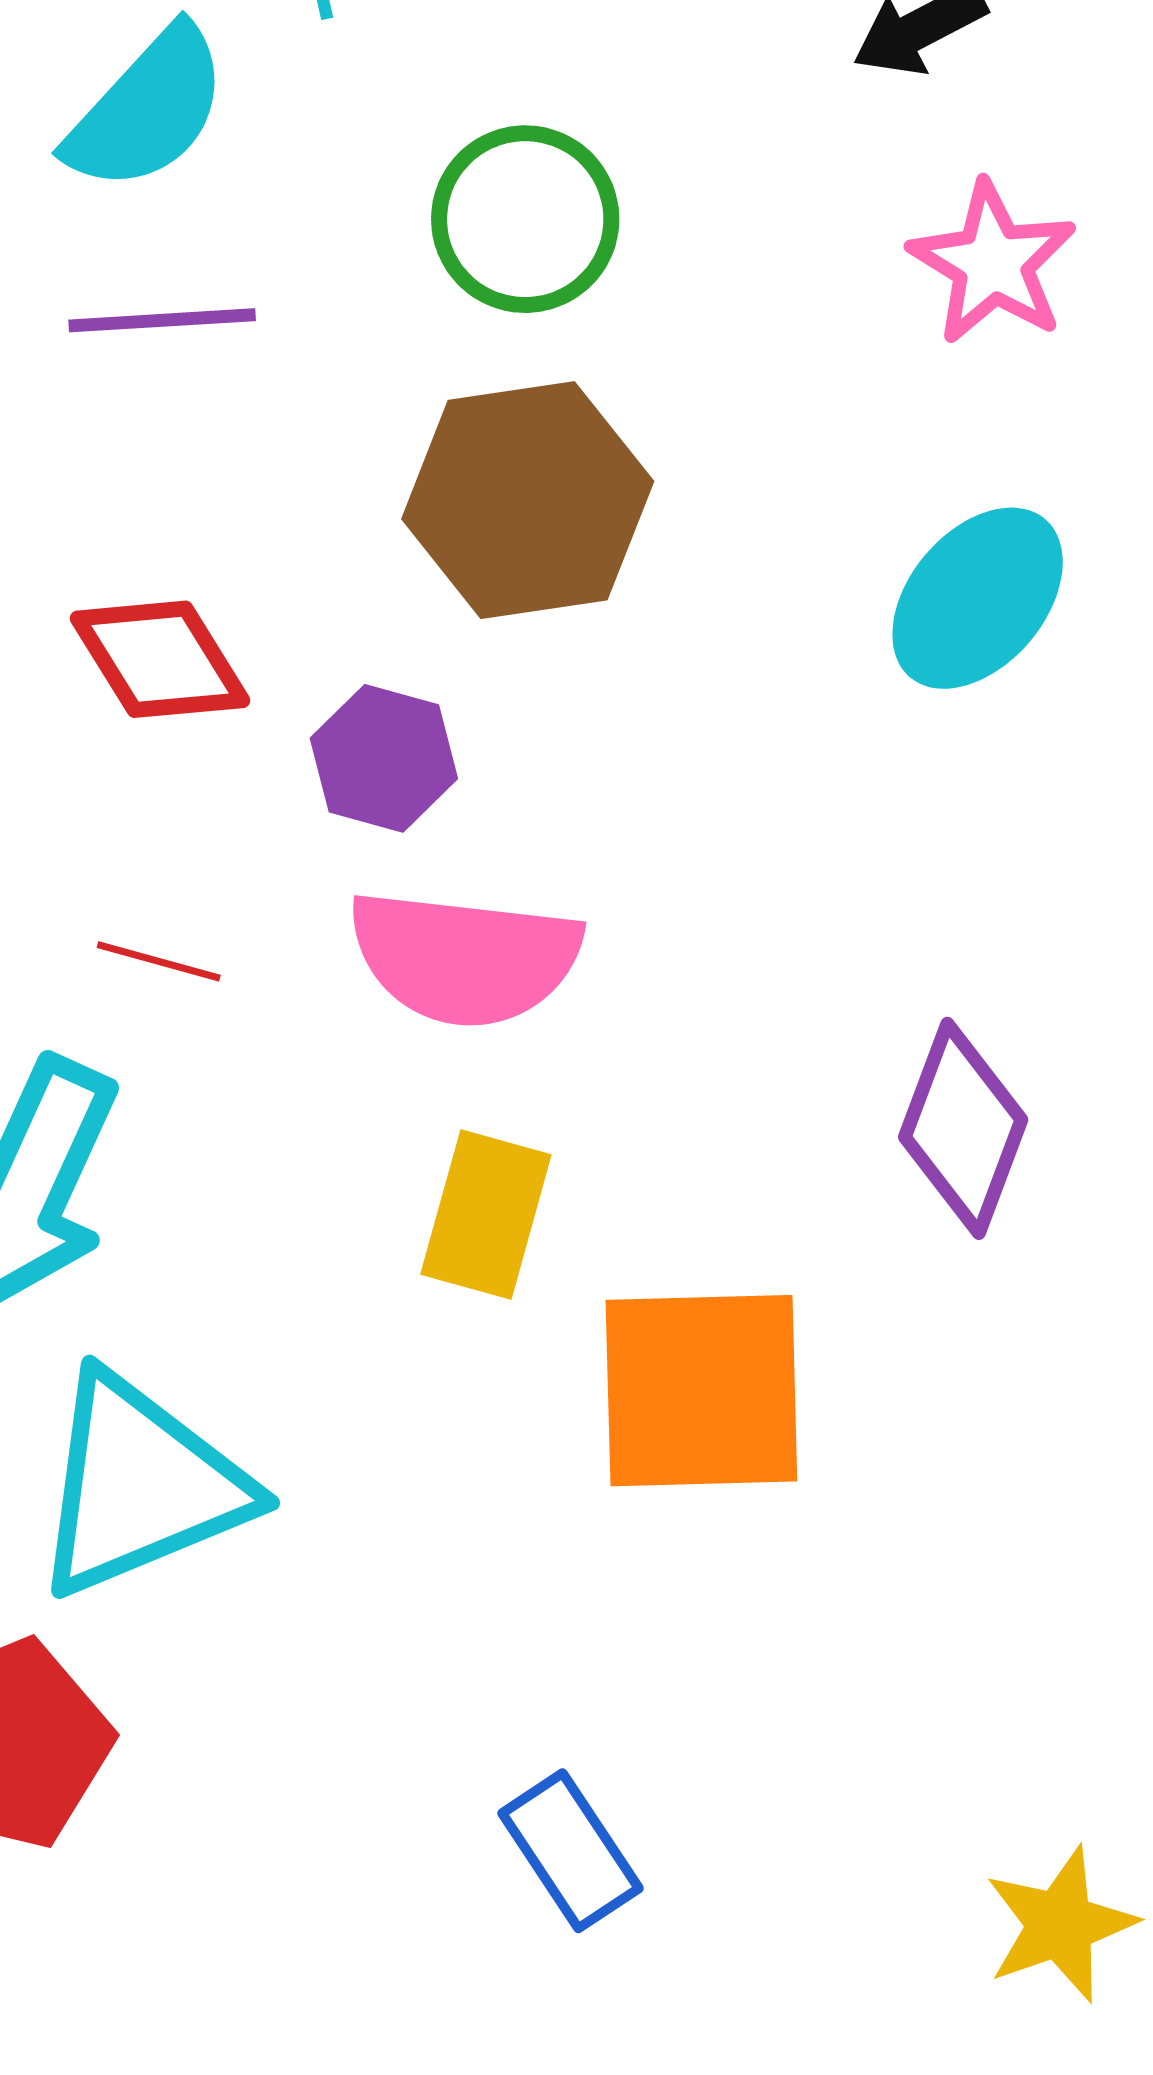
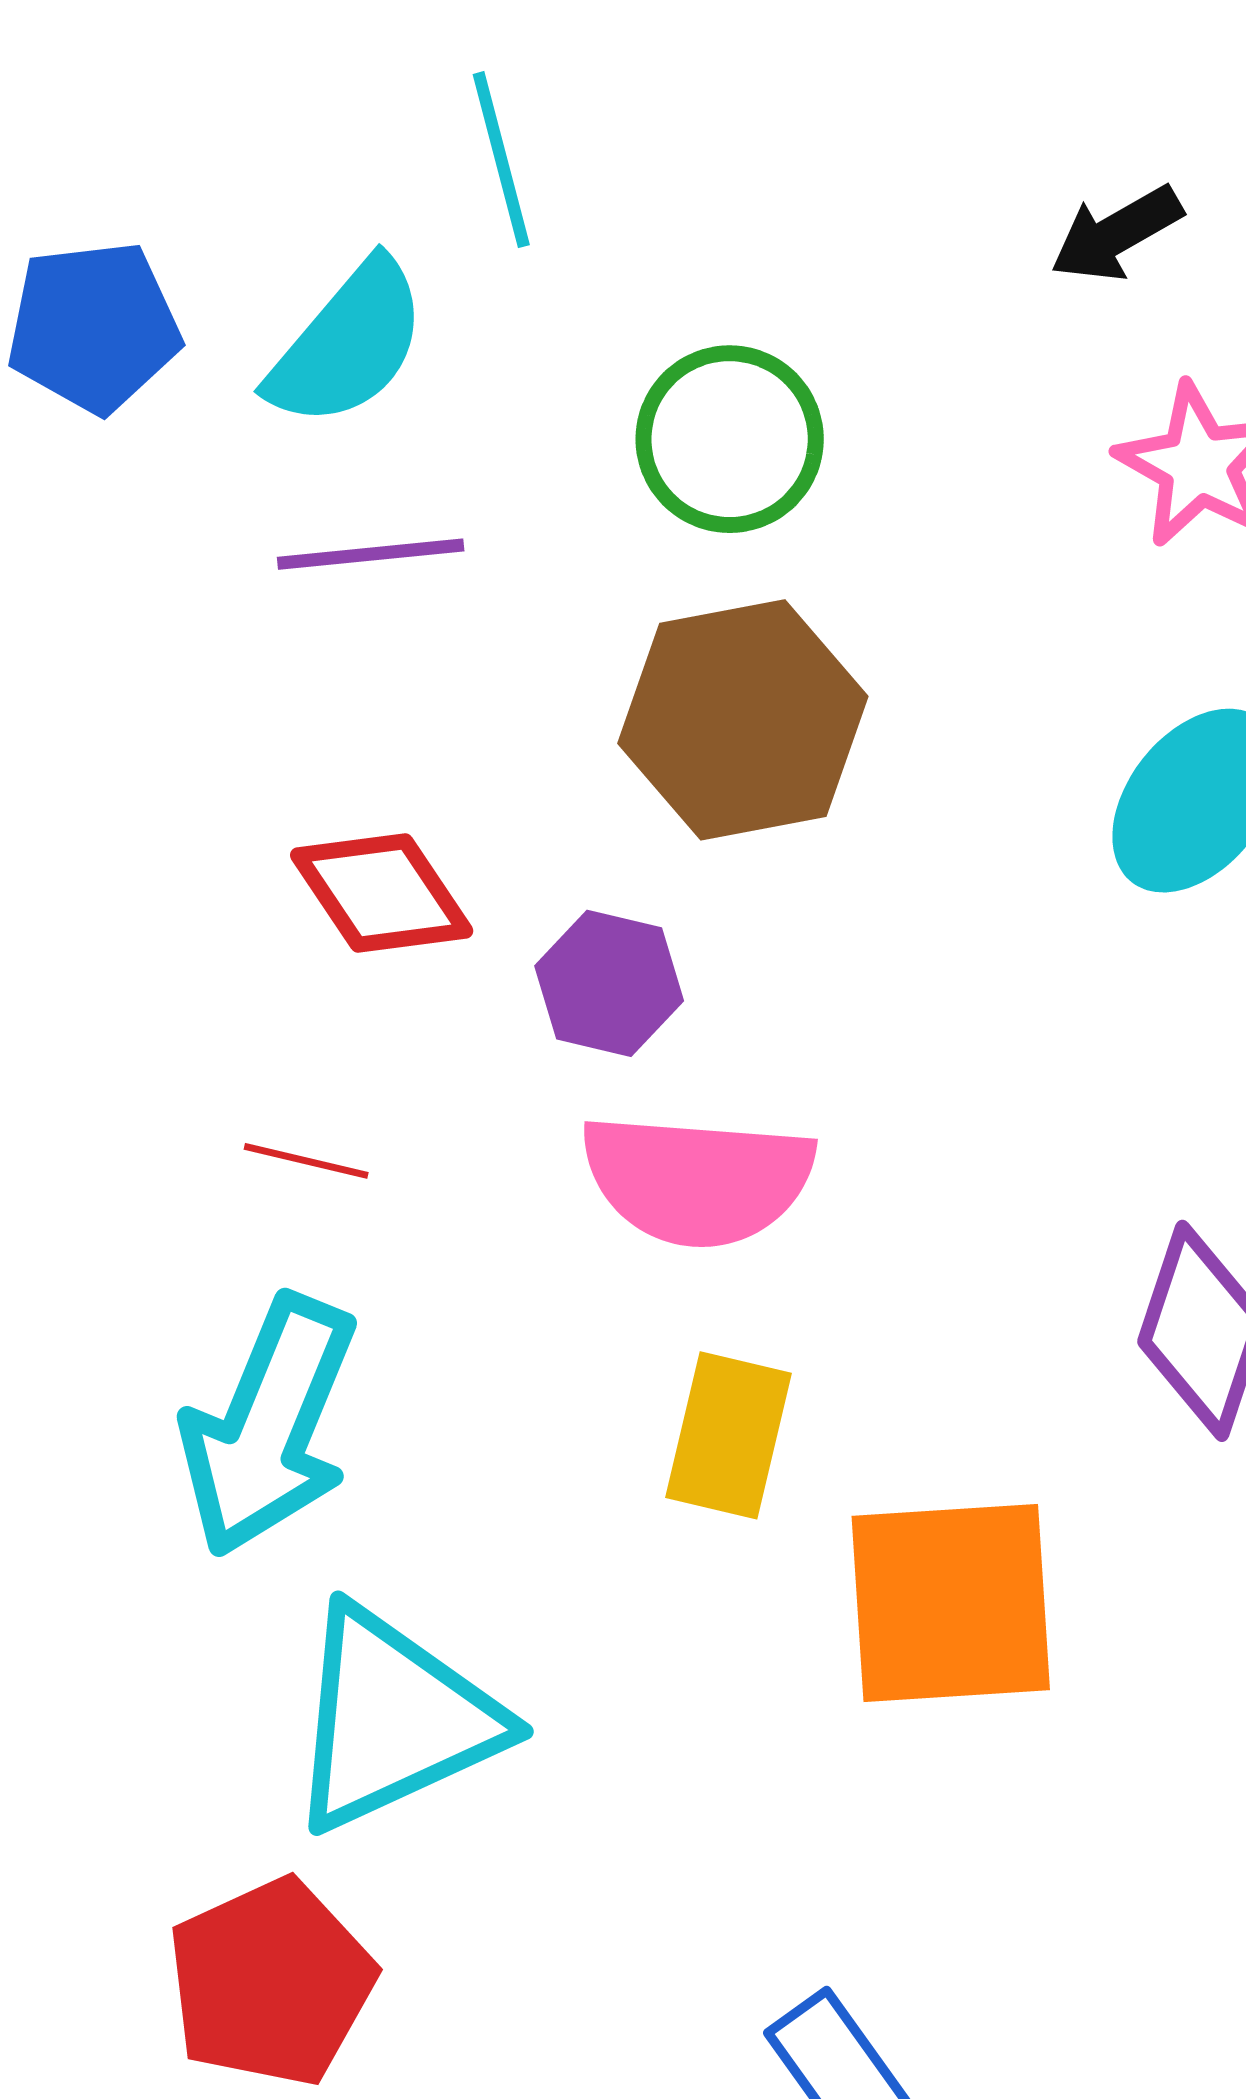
red line: (159, 961) -> (306, 1161), moved

